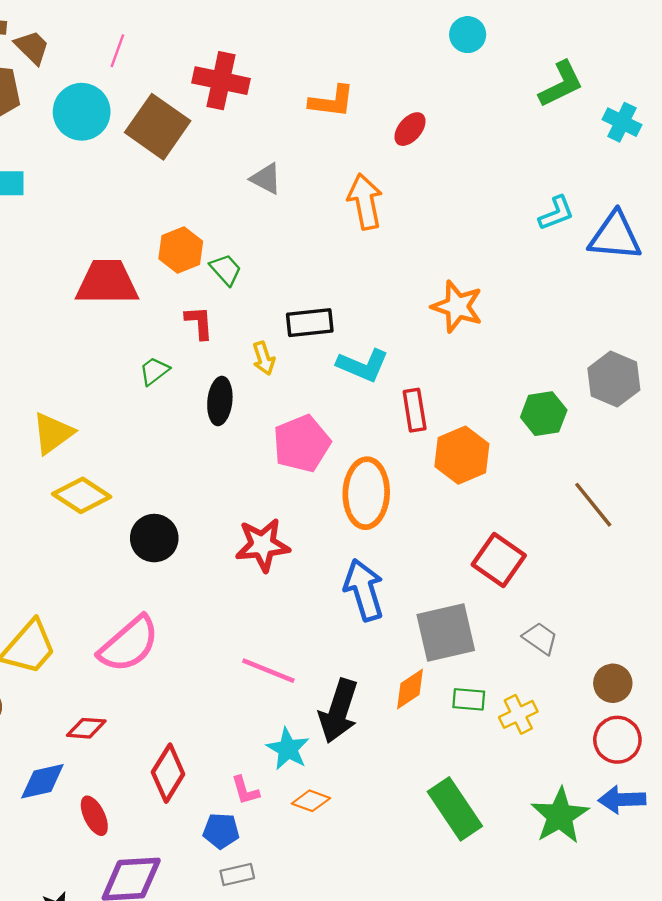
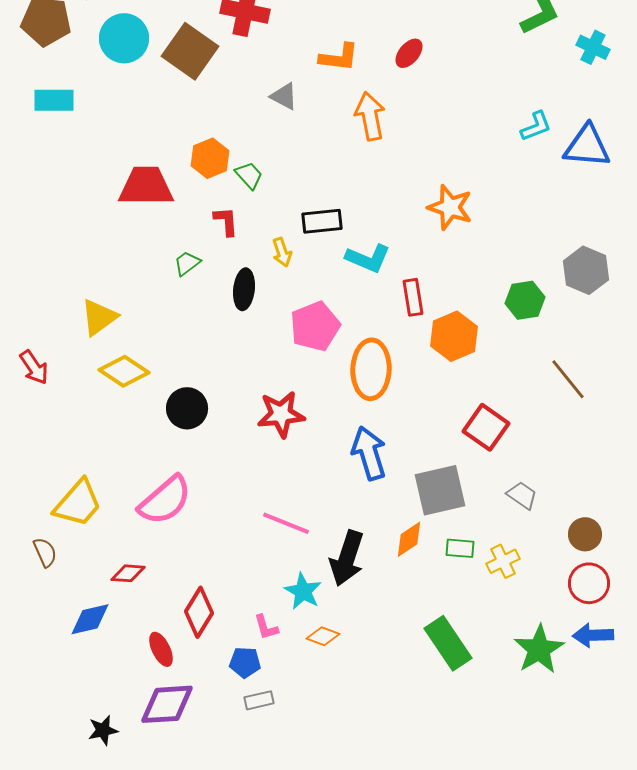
orange L-shape: (332, 101) -> (339, 57), moved
red ellipse: (94, 816) -> (161, 649), moved

